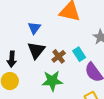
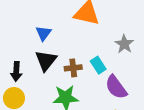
brown cross: (59, 56) -> (73, 68), turned 32

